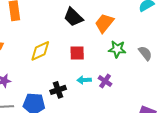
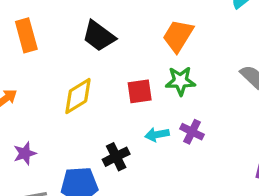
black trapezoid: (73, 17) -> (99, 36), moved
green star: (117, 49) -> (180, 81), moved

